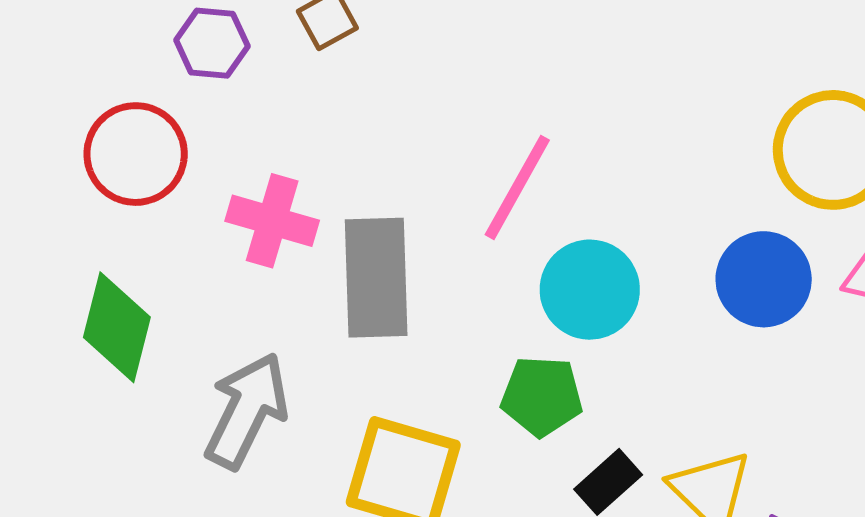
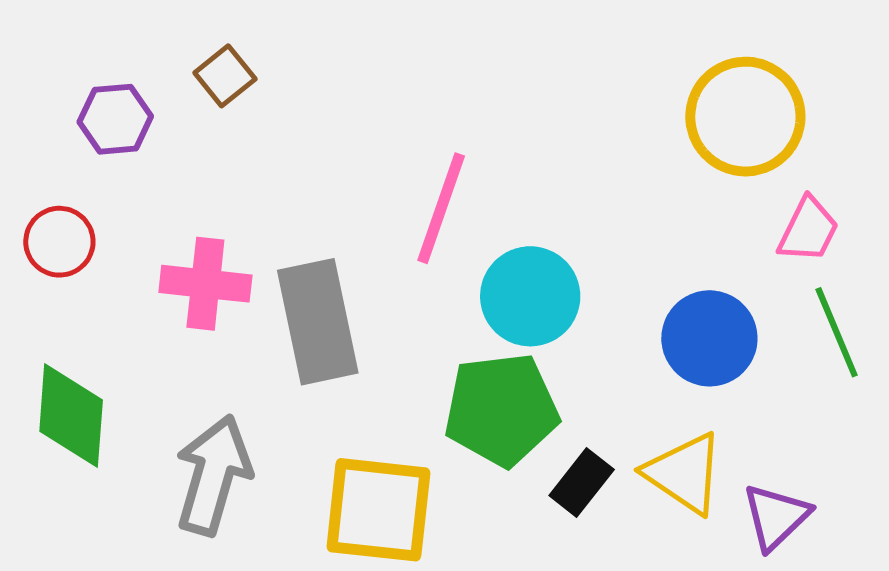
red circle: (136, 154) -> (59, 242), size x0.7
blue circle: (764, 279) -> (709, 338), moved
green pentagon: (542, 396) -> (501, 410), size x1.4

